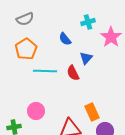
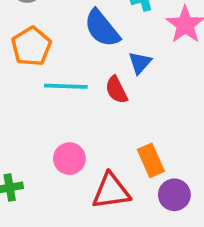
blue semicircle: (65, 39) -> (102, 28), size x1.6
pink circle: (36, 111) -> (69, 159), moved

